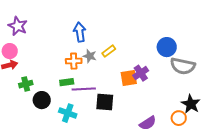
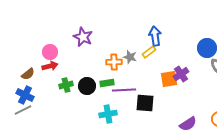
purple star: (18, 26) -> (83, 37), moved
blue arrow: (80, 32) -> (155, 36), moved
black circle: (42, 100) -> (87, 86), moved
cyan cross: (68, 113) -> (108, 114), turned -30

